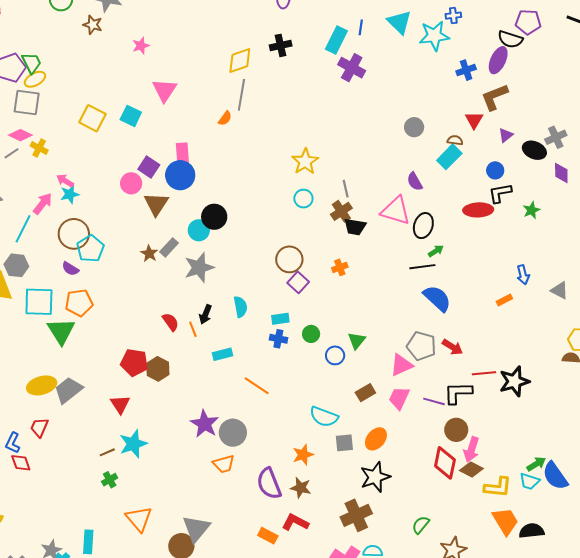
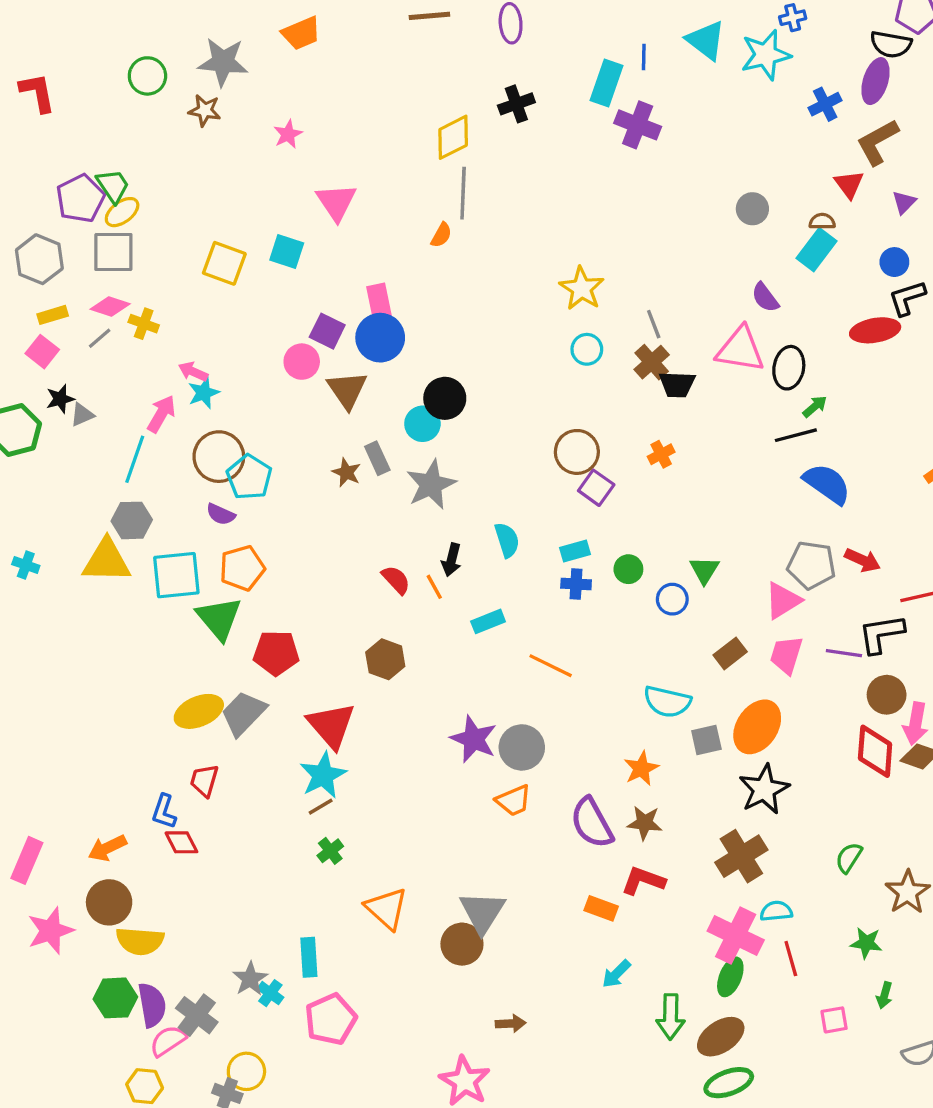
gray rectangle: (169, 247) -> (377, 458), turned -60
red pentagon: (134, 363) -> (276, 653), moved
red triangle: (120, 404) -> (331, 725), size x1.5
orange ellipse: (376, 439) -> (757, 727), size x1.4
cyan star: (133, 444) -> (323, 775), moved

